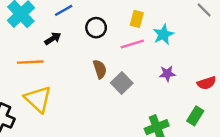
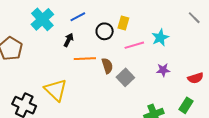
yellow rectangle: (137, 19) -> (123, 23), moved
black arrow: (53, 39) -> (69, 40), turned -32
orange line: (30, 62) -> (85, 59), moved

